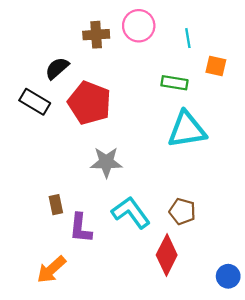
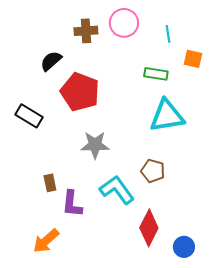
black rectangle: (35, 102) -> (29, 116), moved
brown pentagon: (182, 211) -> (153, 171), moved
blue circle: (228, 276) -> (184, 247), moved

